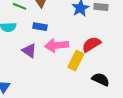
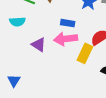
blue rectangle: (40, 27) -> (68, 23), moved

